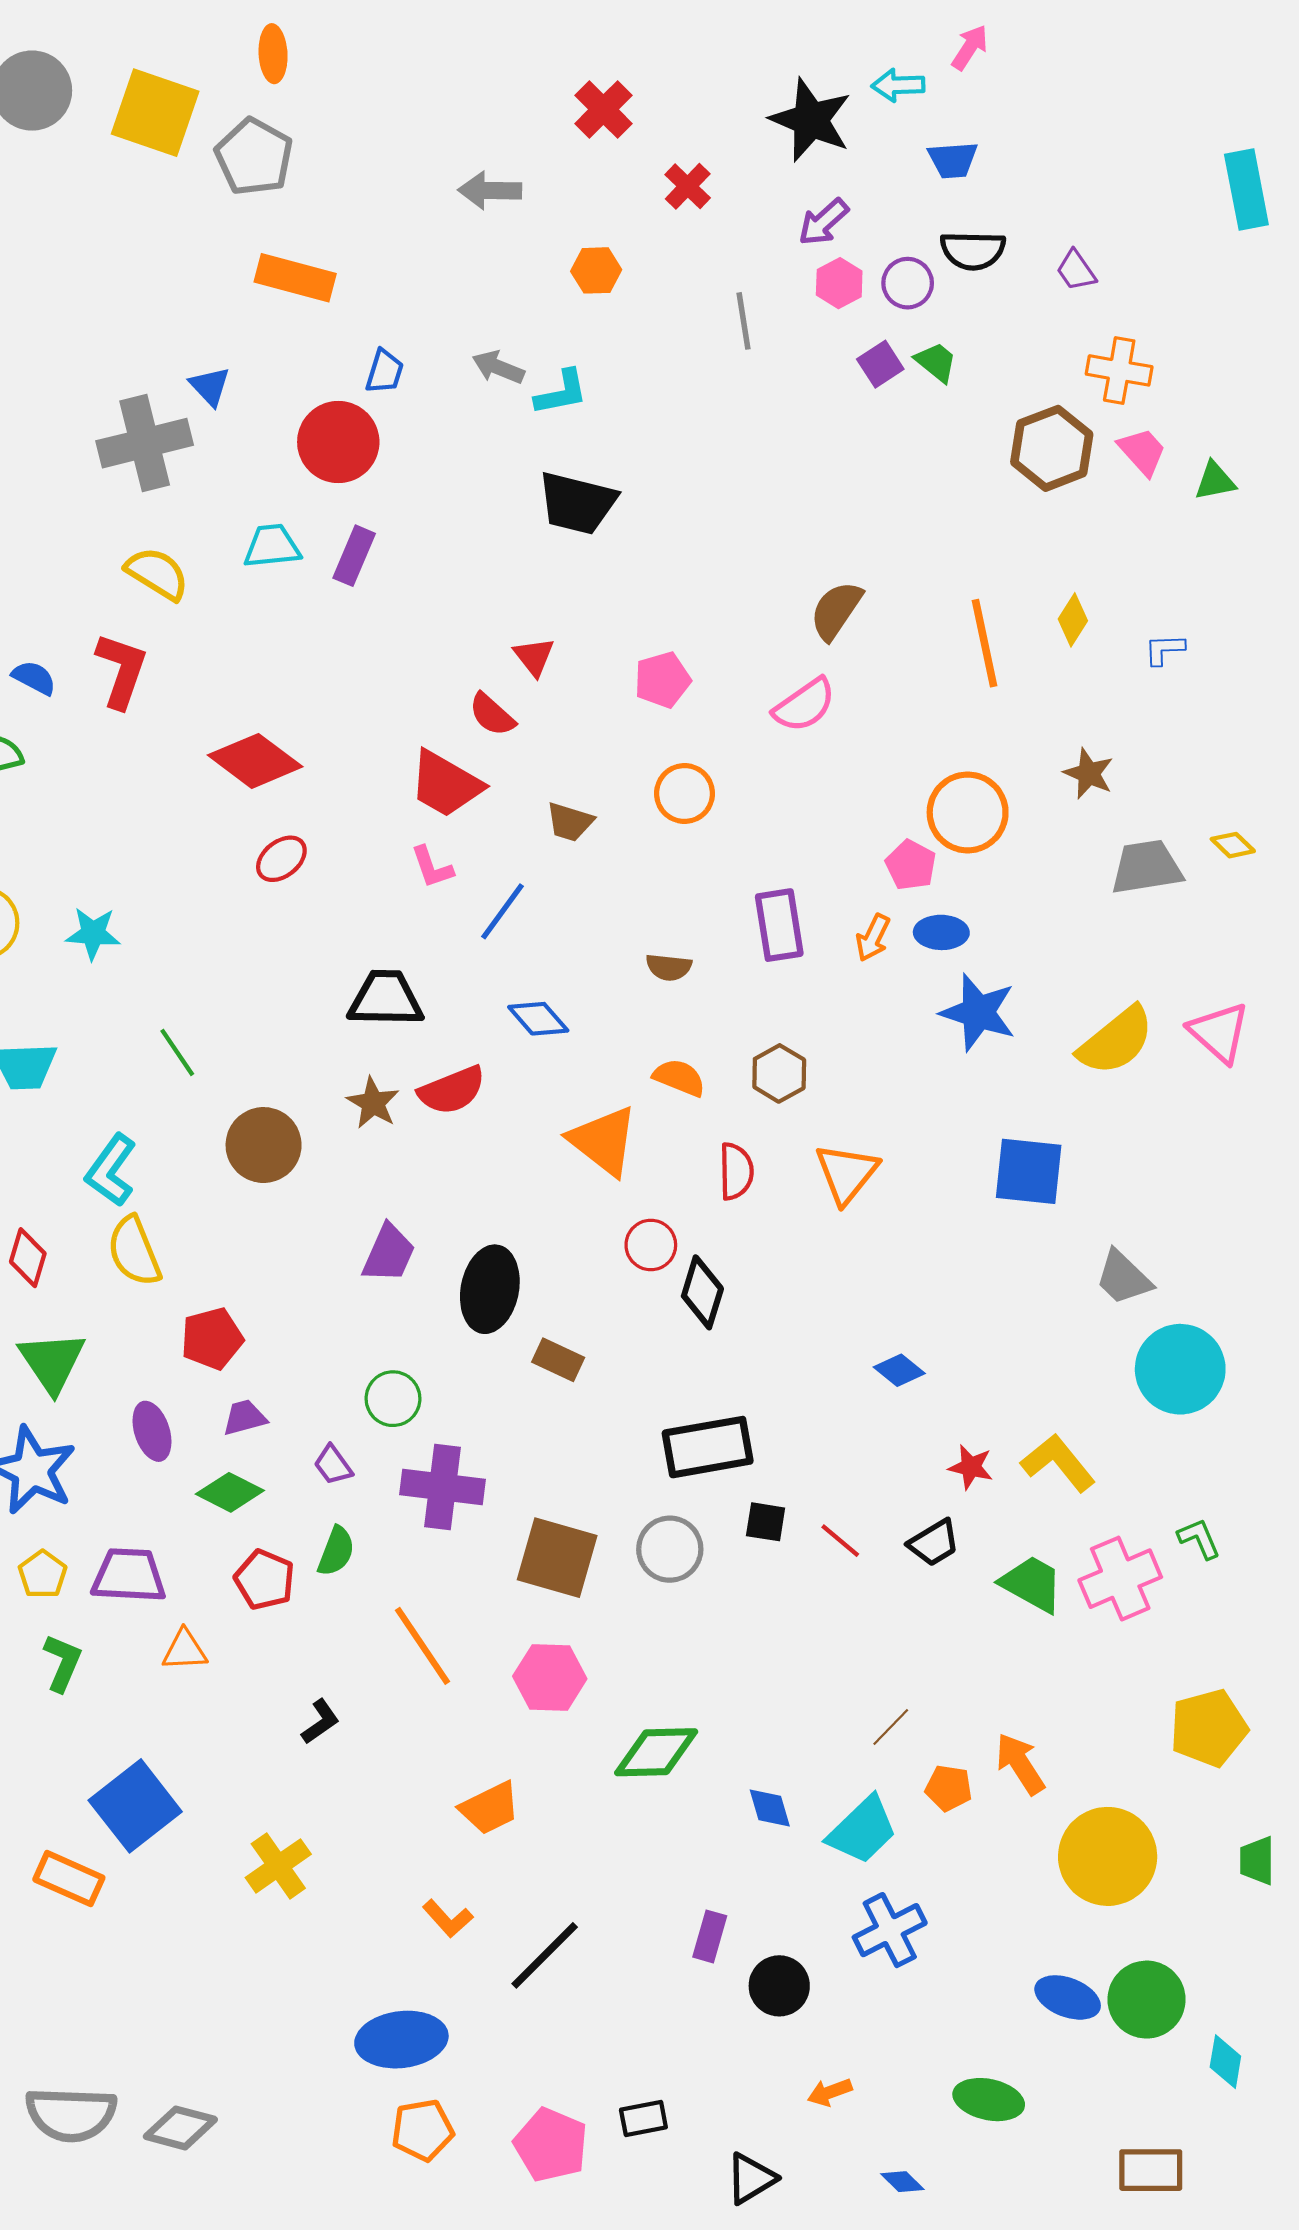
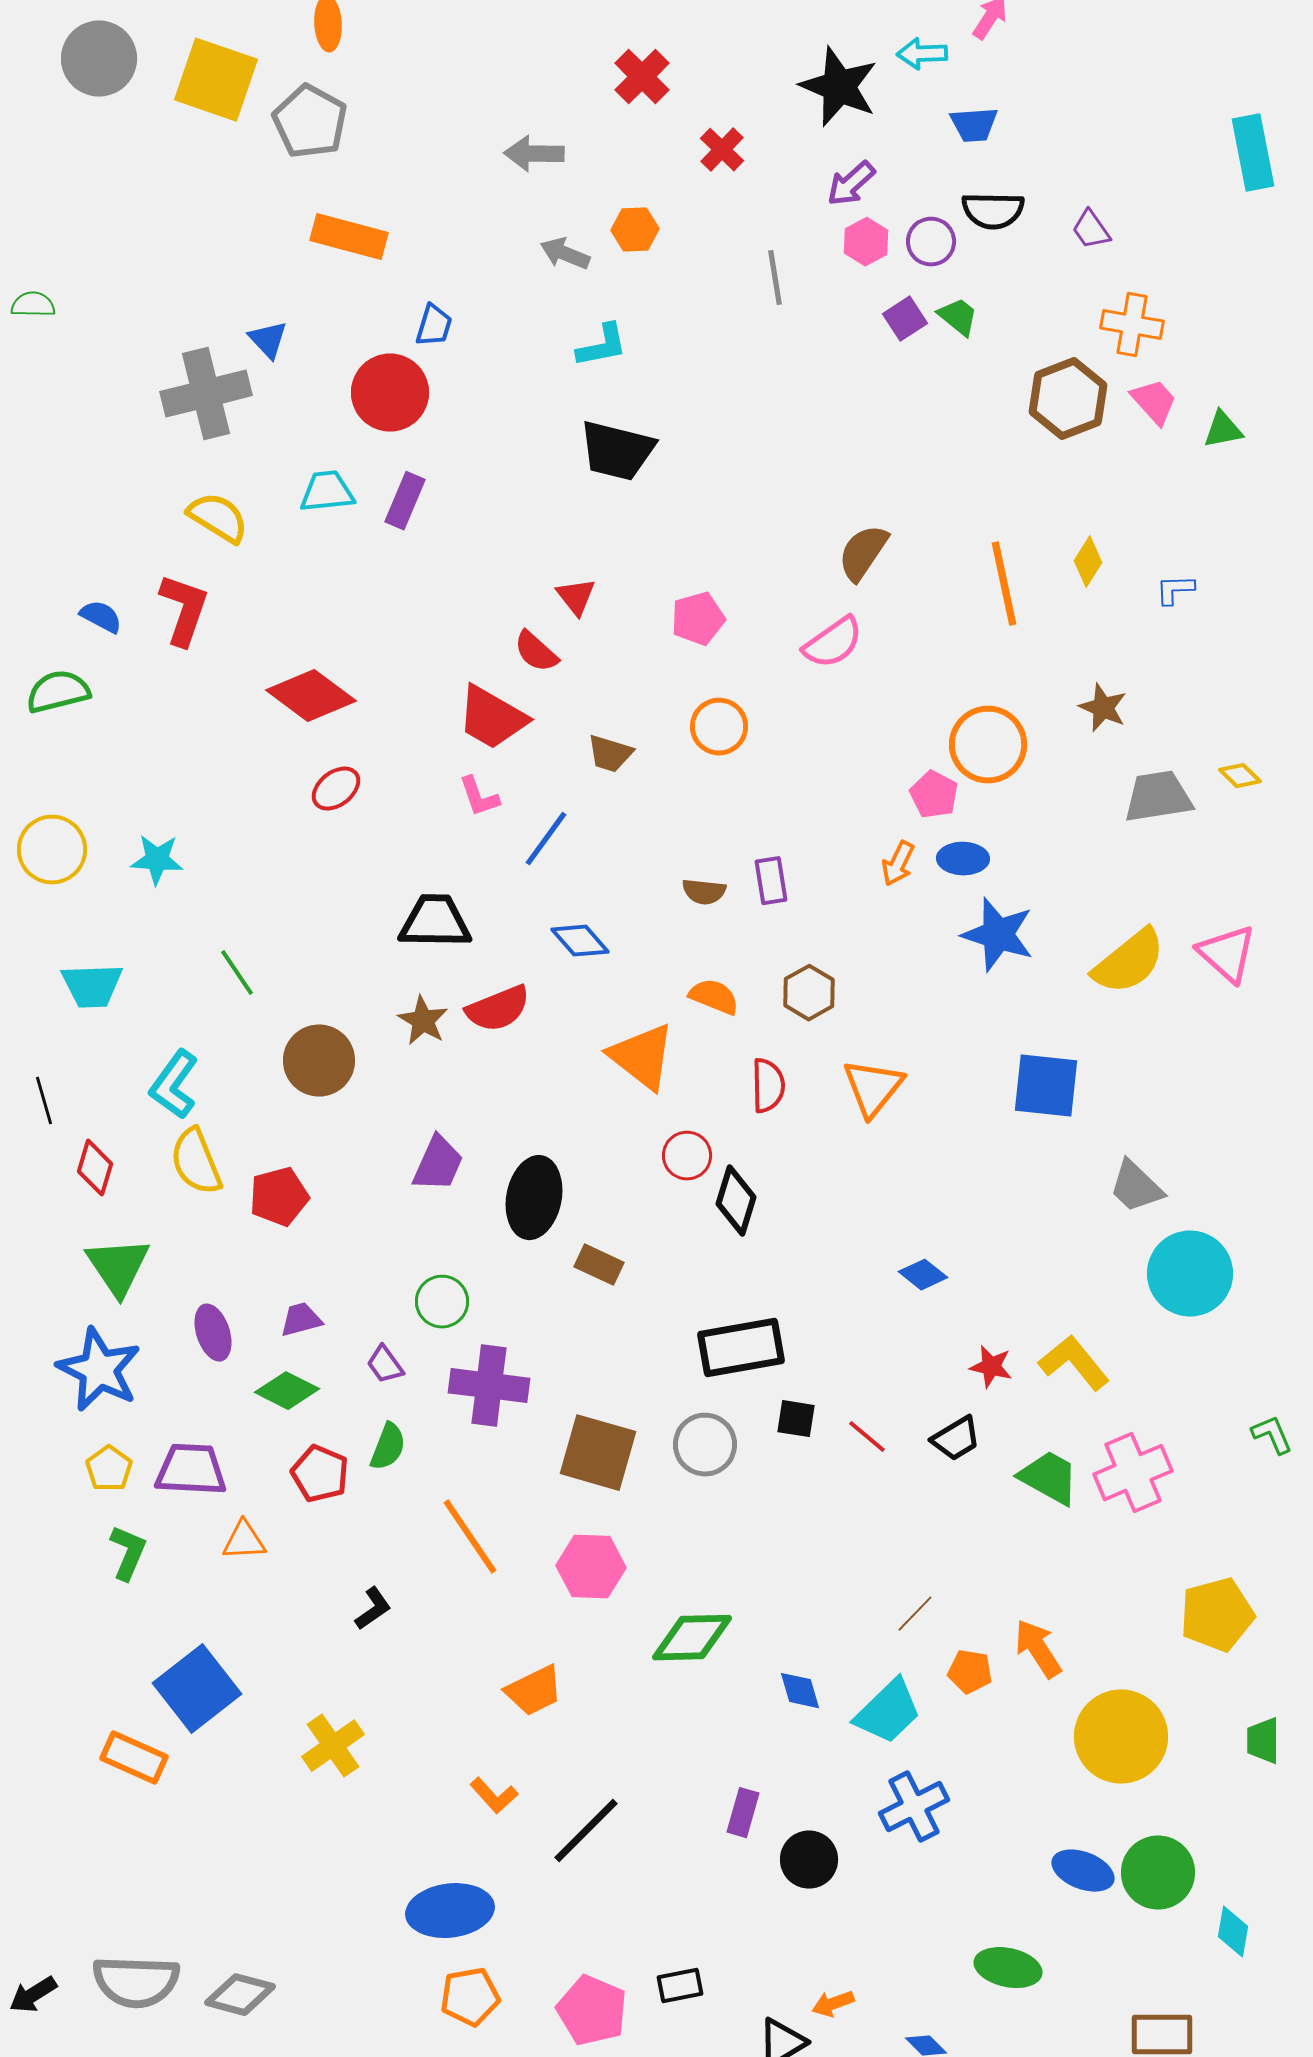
gray arrow: (498, 367) -> (565, 254), moved
purple rectangle: (779, 925) -> (771, 881), moved, size x0.7
red pentagon: (212, 1339) -> (279, 1197), moved
green L-shape: (1199, 1539) -> (1272, 1435), moved
orange arrow: (830, 2092) -> (833, 2004), moved

